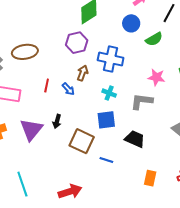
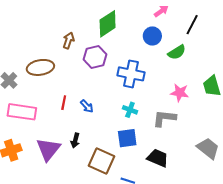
brown arrow: (83, 73) -> (68, 41), moved

